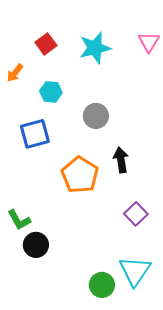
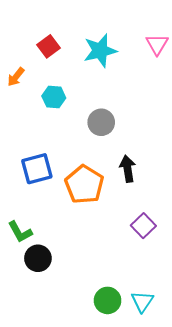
blue square: (35, 134) -> (37, 169), moved
cyan triangle: (135, 271) -> (142, 302), moved, size x0.7

